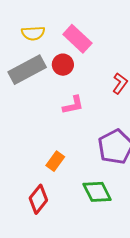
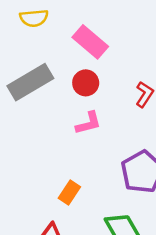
yellow semicircle: (33, 33) -> (34, 18), moved
red circle: (63, 65) -> (86, 83), moved

